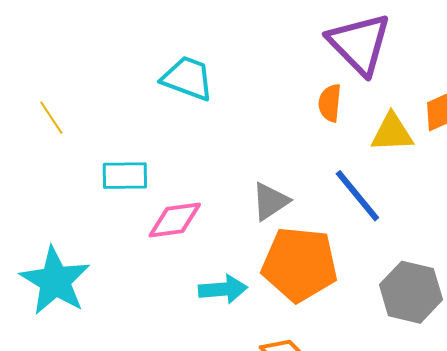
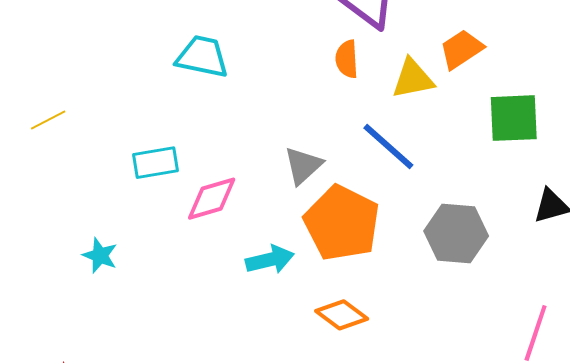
yellow line: (51, 118) -> (48, 120), moved, turned -75
orange pentagon: (300, 264) -> (342, 223), turned 30
cyan star: (55, 281) -> (100, 255), moved, size x0.5

